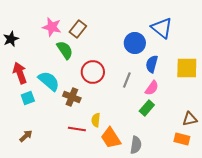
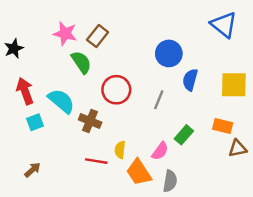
blue triangle: (162, 28) -> (224, 25), moved
pink semicircle: (152, 88) -> (160, 151), moved
orange rectangle: (182, 139) -> (223, 126), moved

